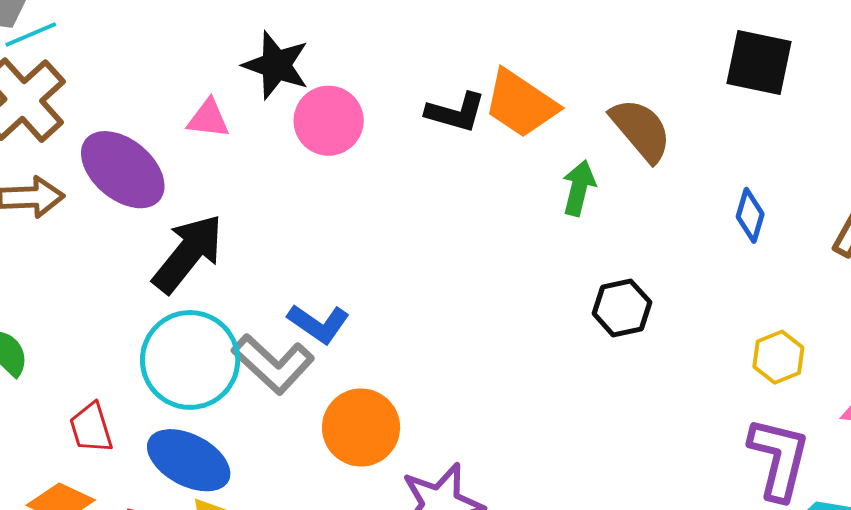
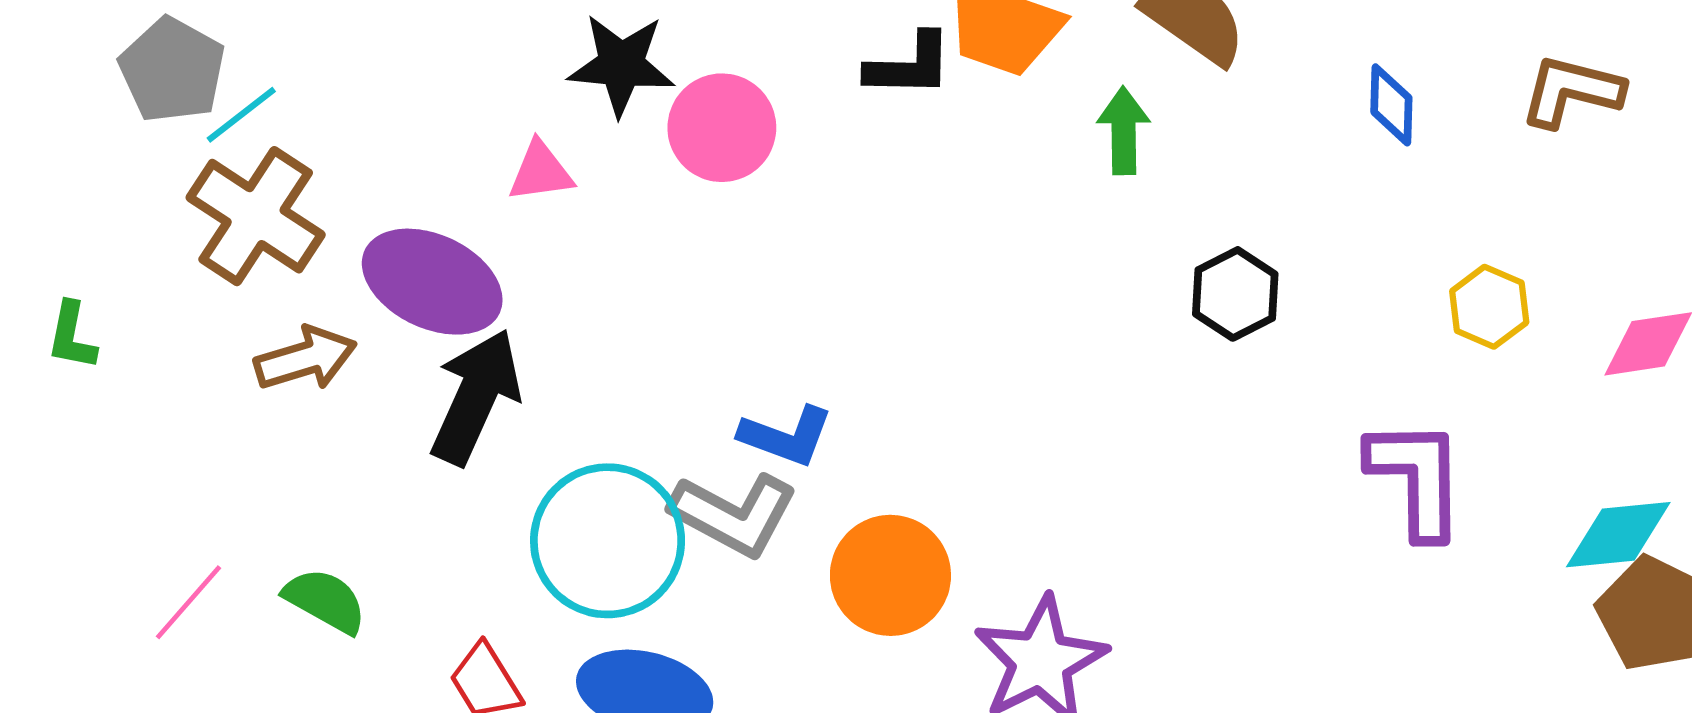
black arrow: (188, 253) -> (476, 397), moved
purple L-shape: (779, 459) -> (1417, 478), moved

